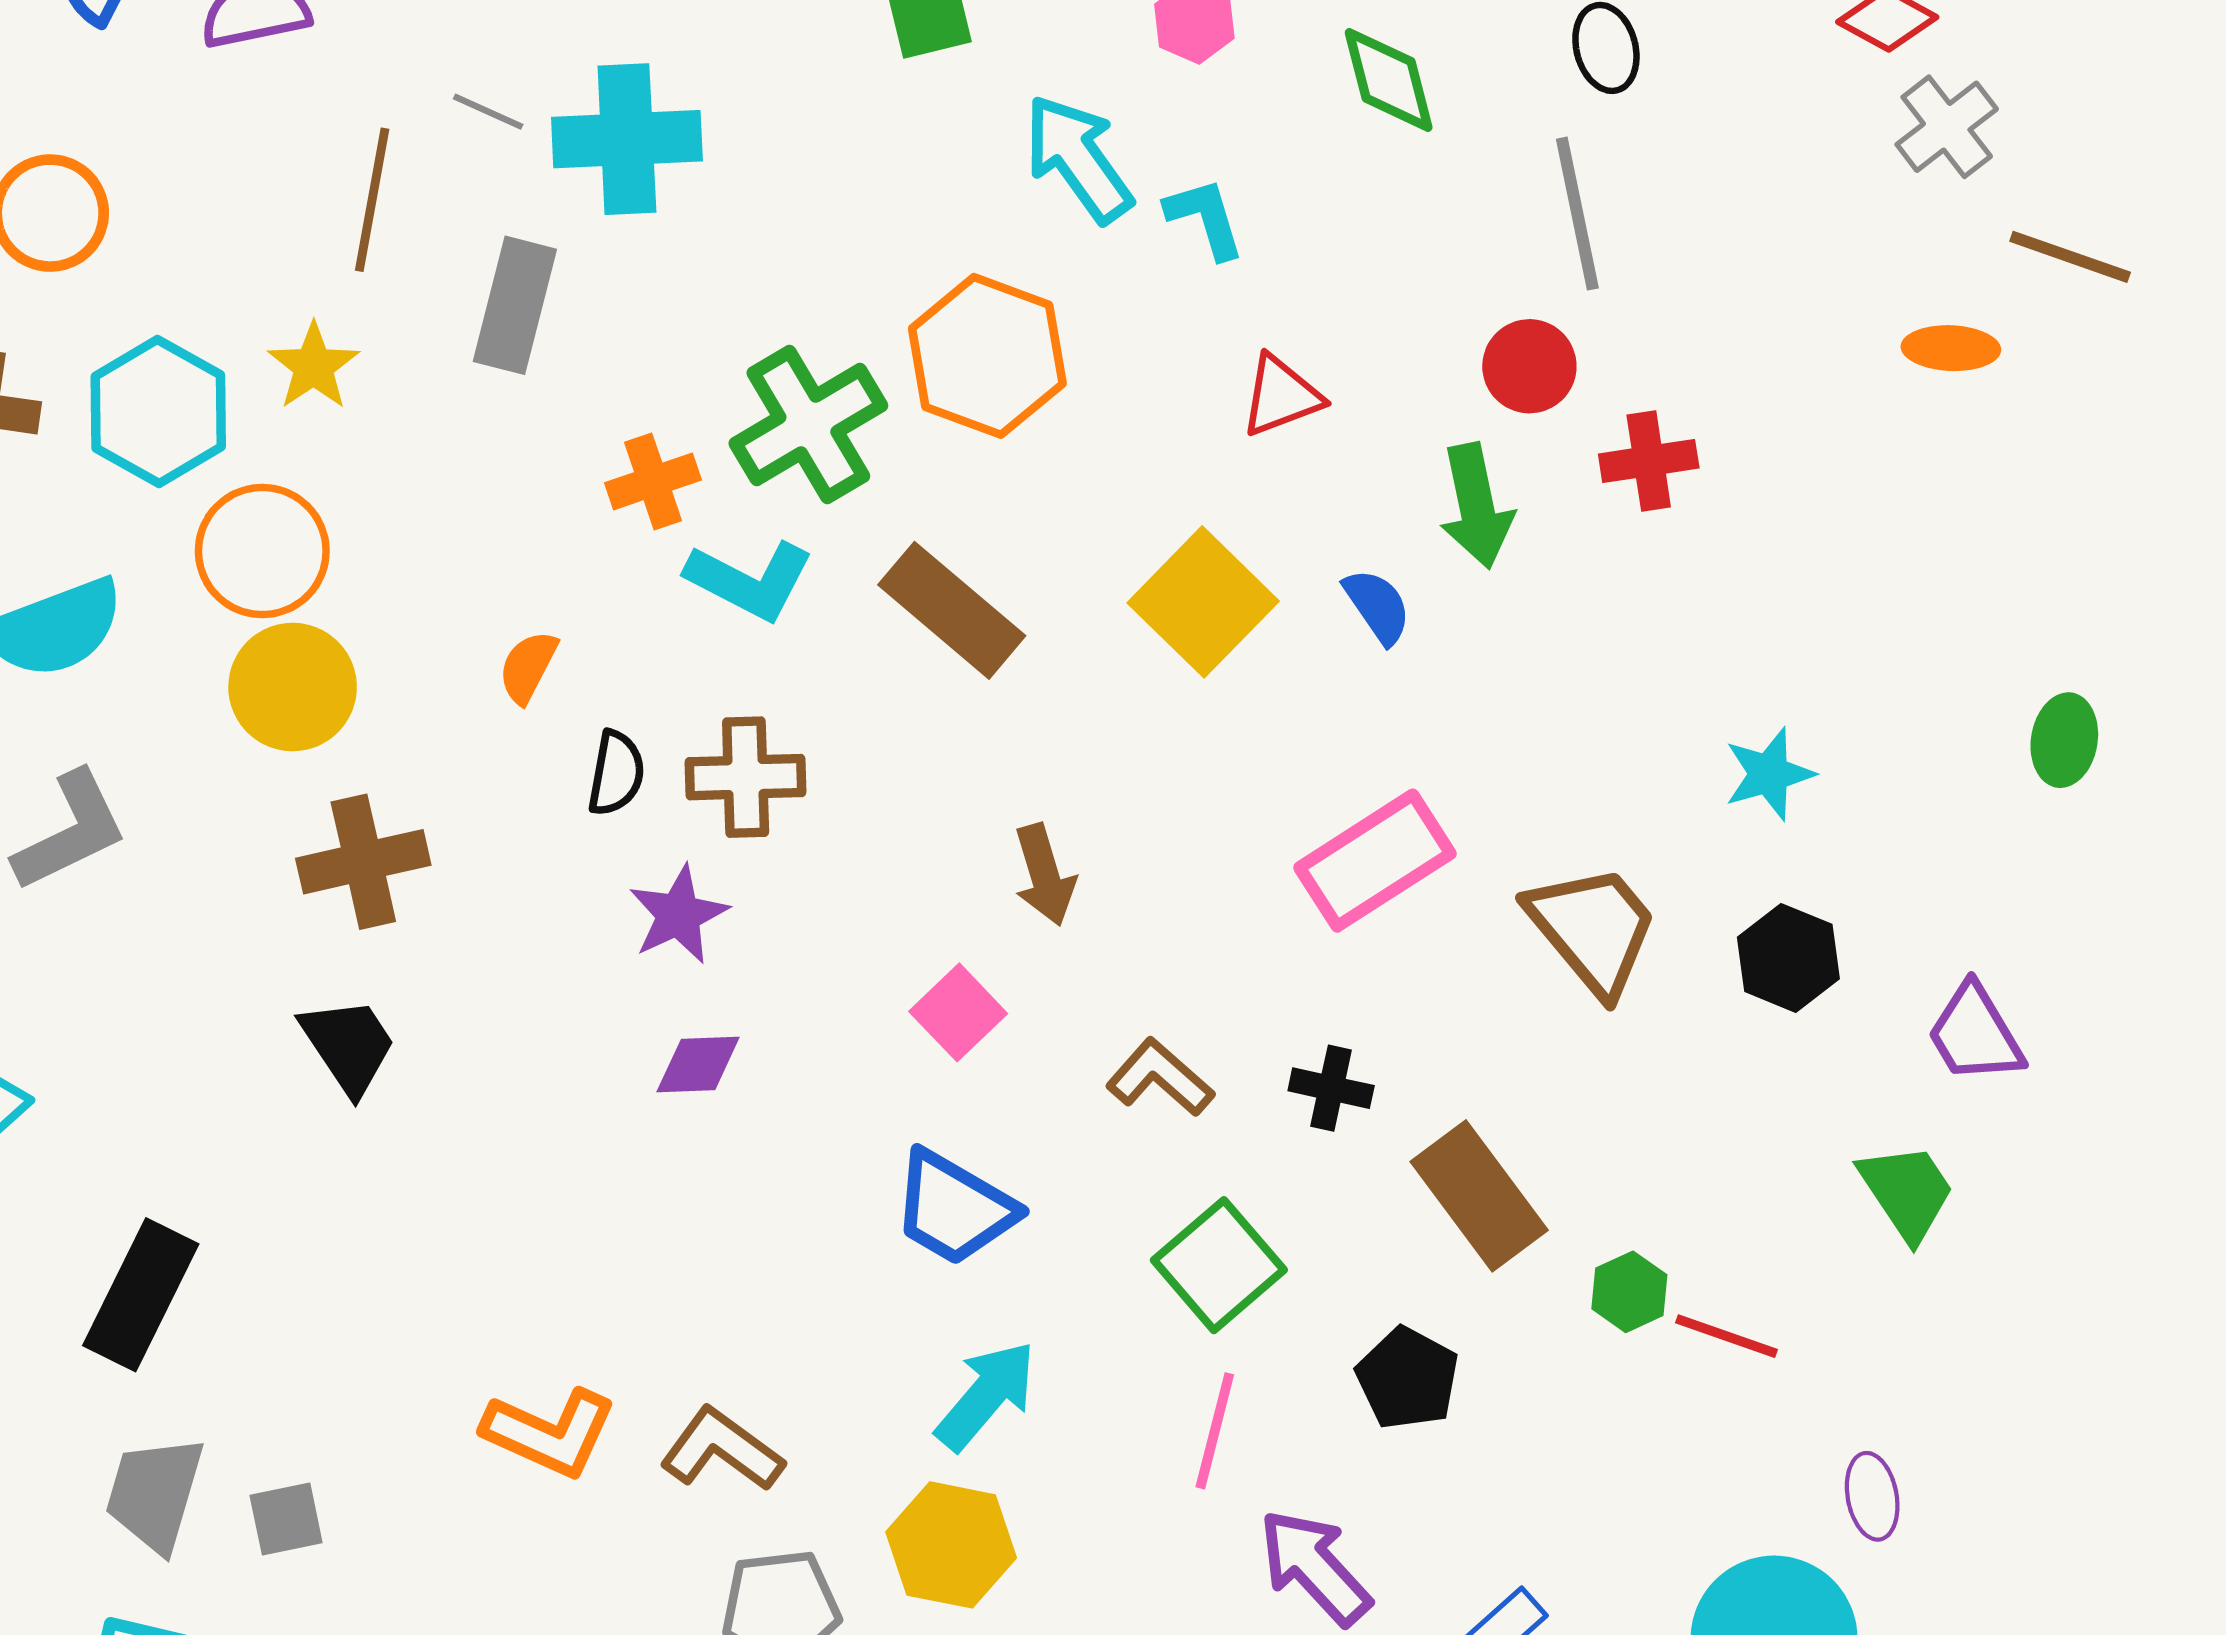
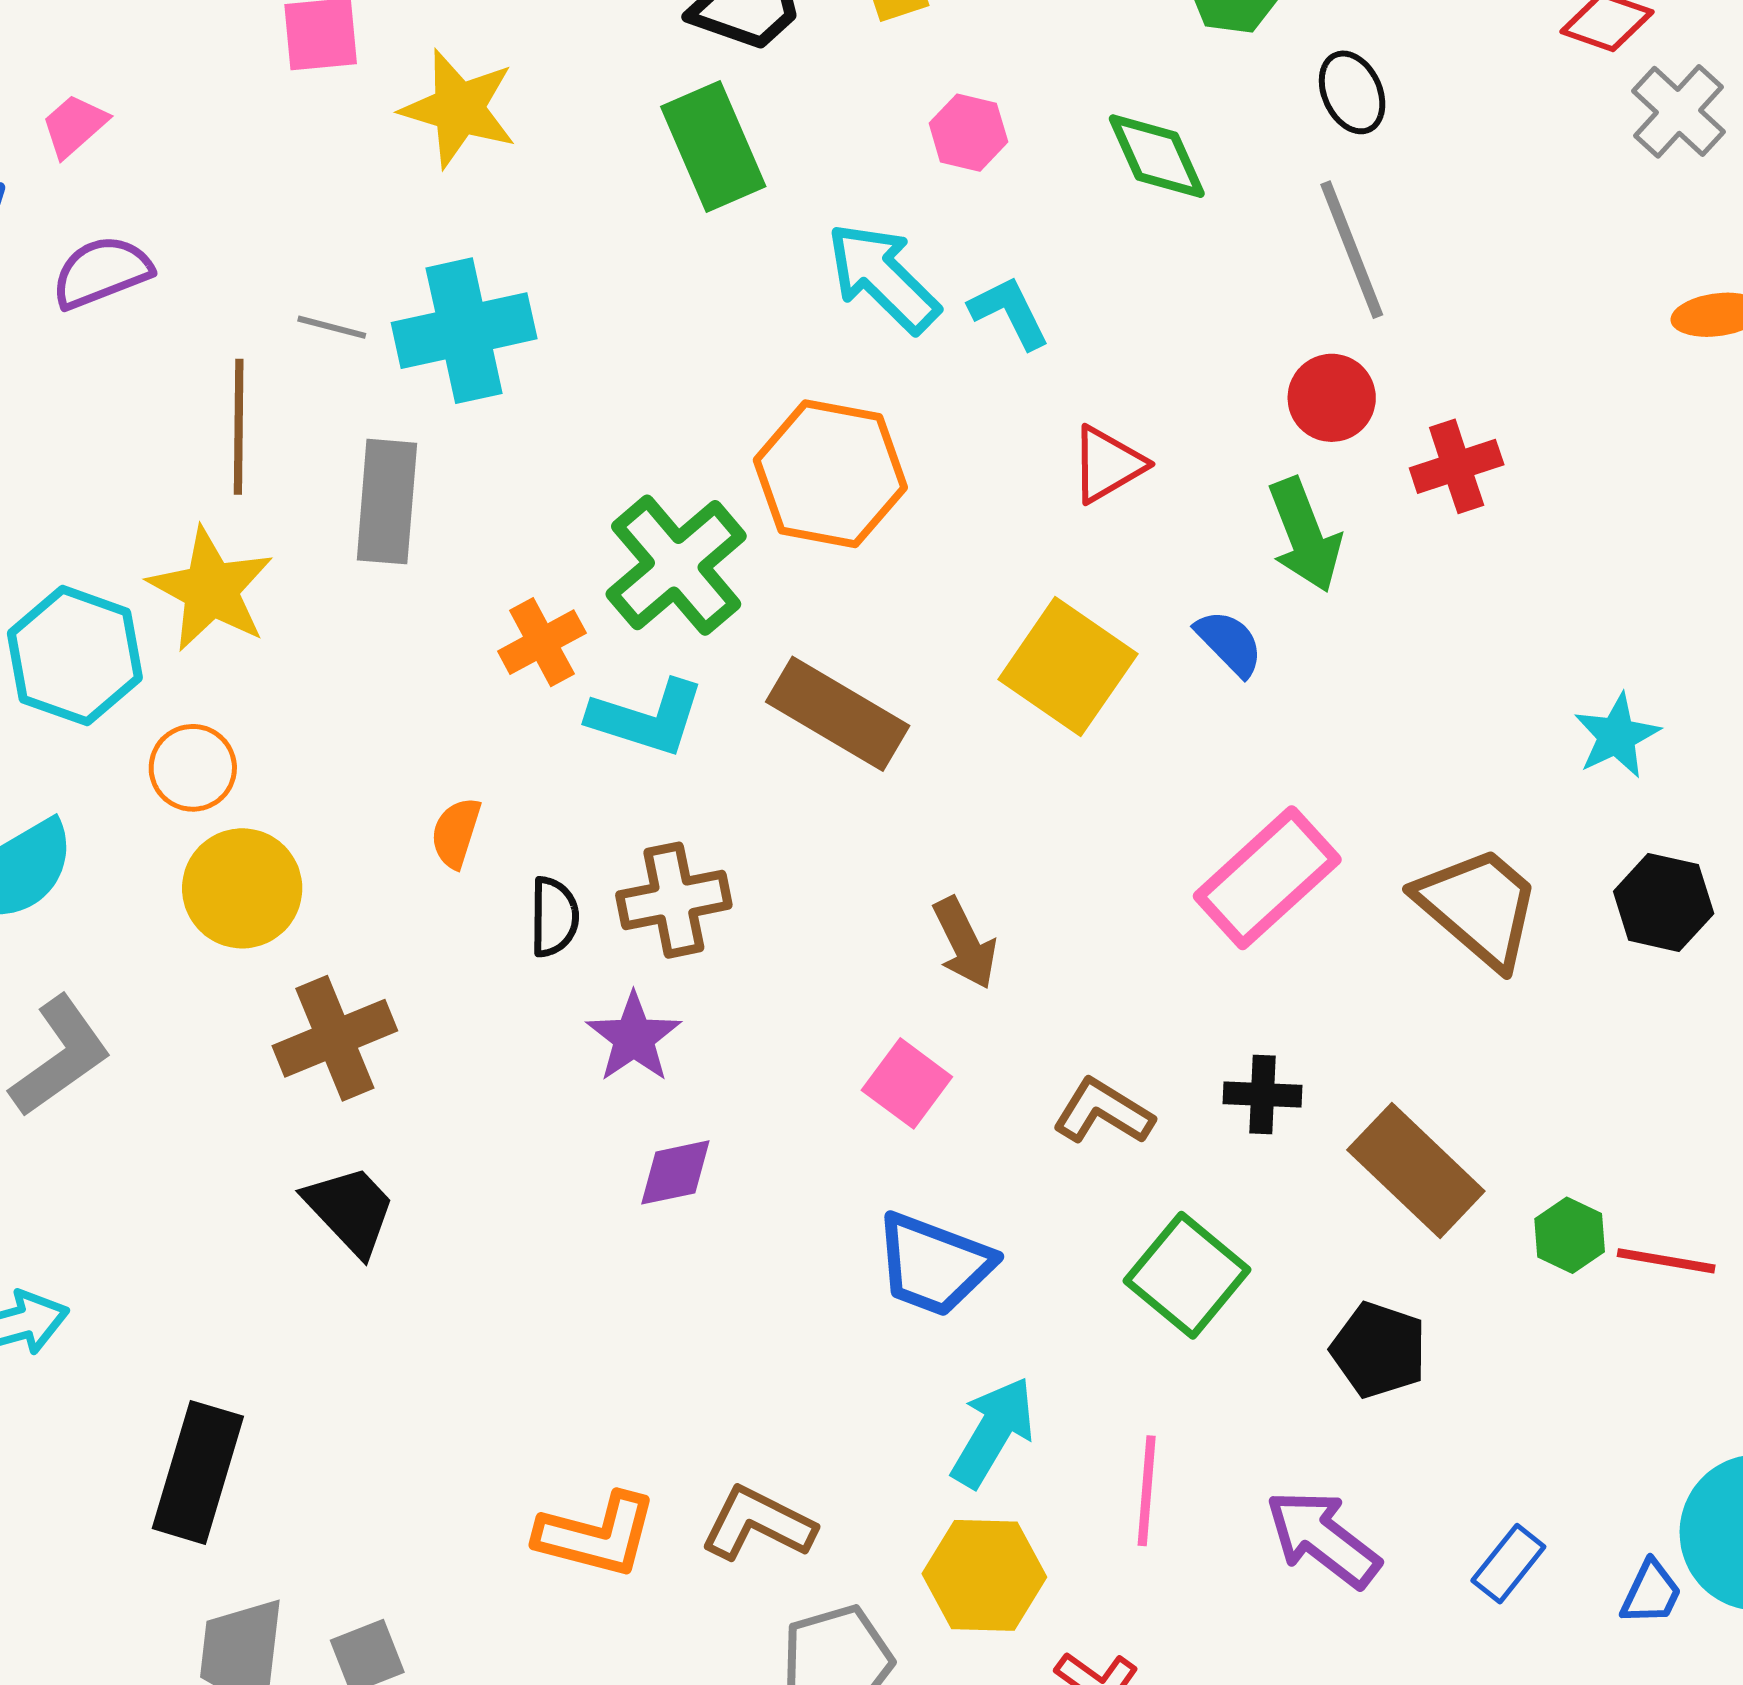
yellow star: (314, 366) -> (211, 589), size x1.5
orange circle: (262, 551) -> (193, 768), size x0.7
pink line: (1215, 1431) -> (1147, 1491), moved

